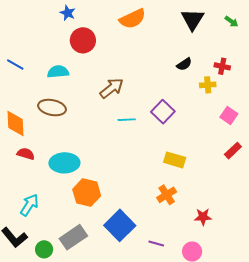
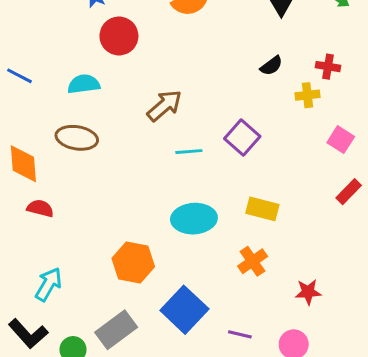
cyan ellipse: (64, 163) -> (194, 219), moved

